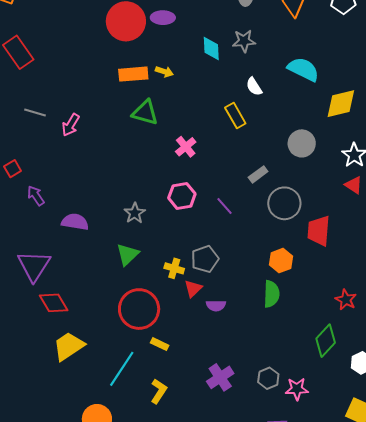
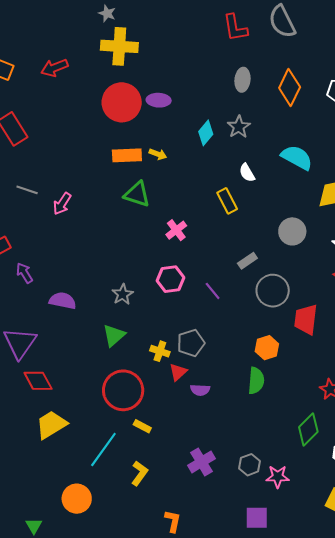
gray star: (244, 41) -> (239, 127), turned -30
cyan diamond: (211, 48) -> (206, 133), turned 40

